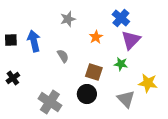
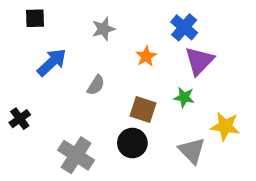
black square: (11, 40) -> (35, 18), moved
blue arrow: (34, 41) -> (52, 62), turned 60
gray semicircle: (63, 56) -> (96, 85), turned 64

